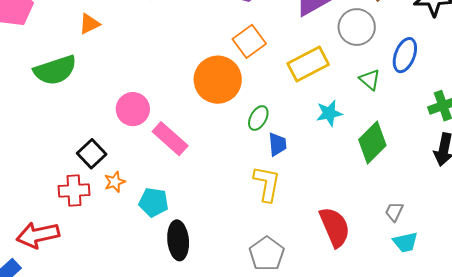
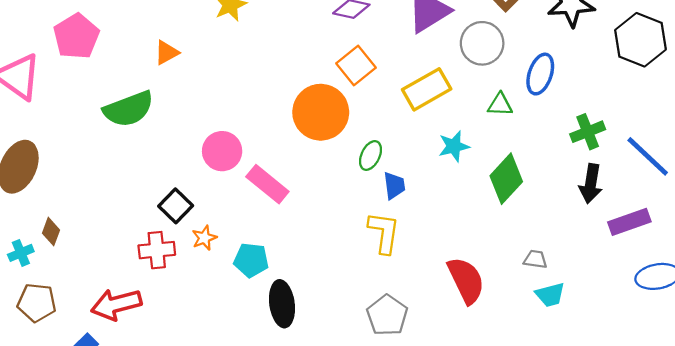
green triangle: (370, 80) -> (500, 105), turned -35
gray trapezoid: (394, 212) -> (535, 259), turned 75

